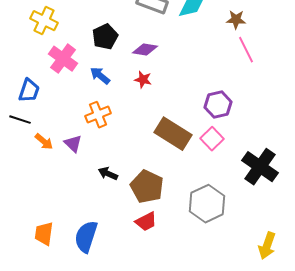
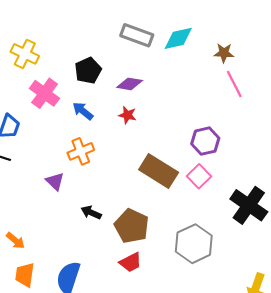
orange arrow: (44, 142) -> (15, 241), moved

